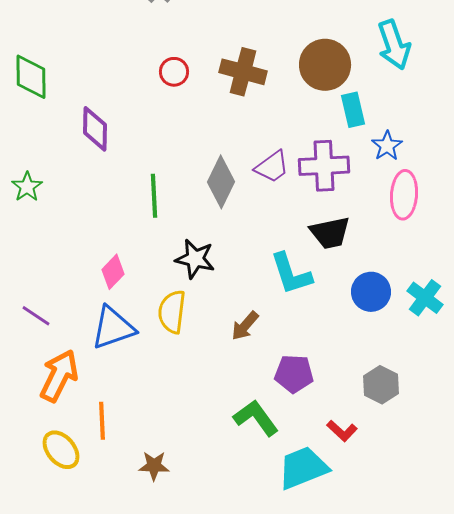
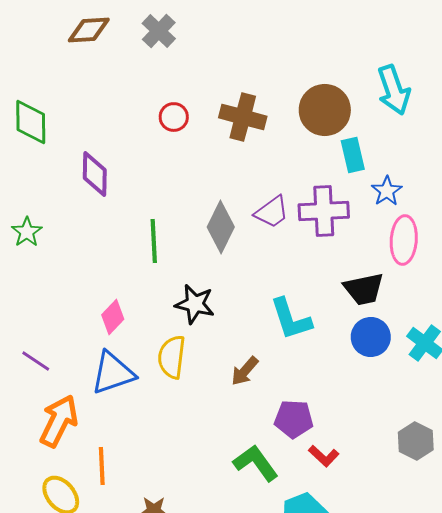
black trapezoid: (330, 233) -> (364, 289), moved
gray hexagon: (381, 385) -> (416, 441), moved
red L-shape: (342, 431) -> (324, 456), moved

